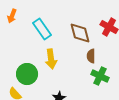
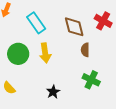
green circle: (27, 74) -> (18, 54), moved
green cross: (100, 76) -> (91, 80), moved

